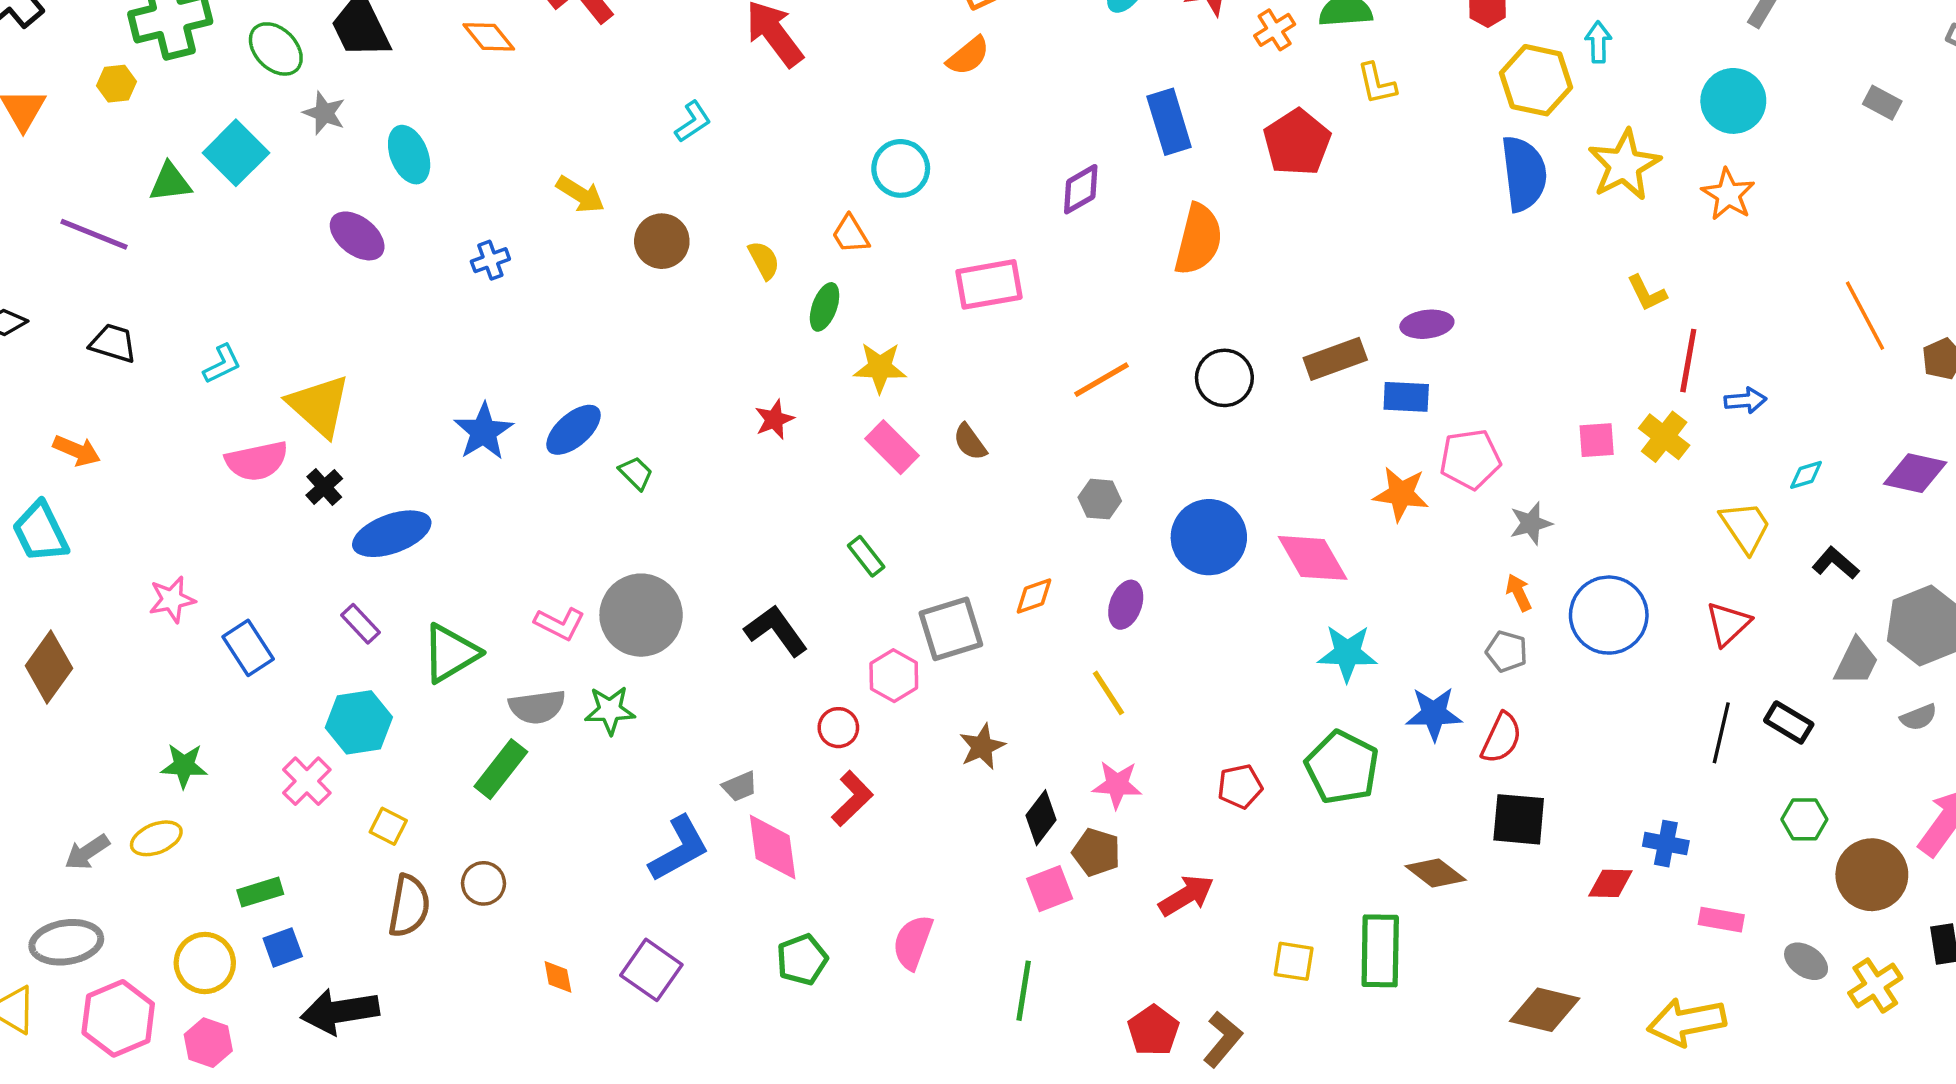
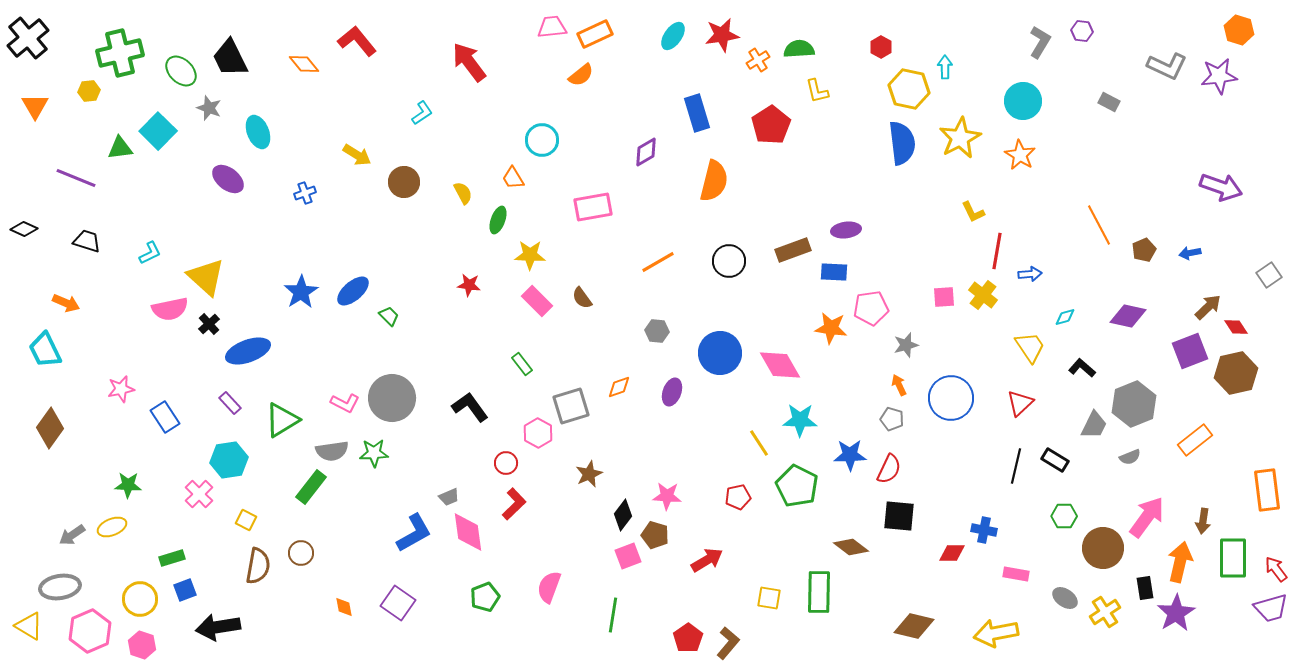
red star: (774, 419) -> (469, 285), turned 30
yellow line: (1108, 693) -> (759, 443), moved

